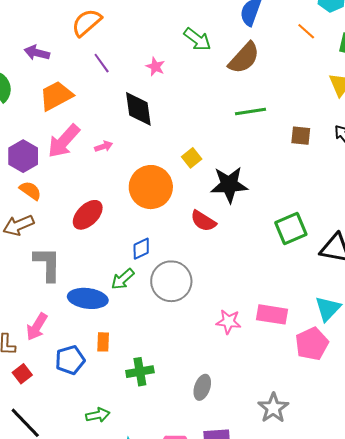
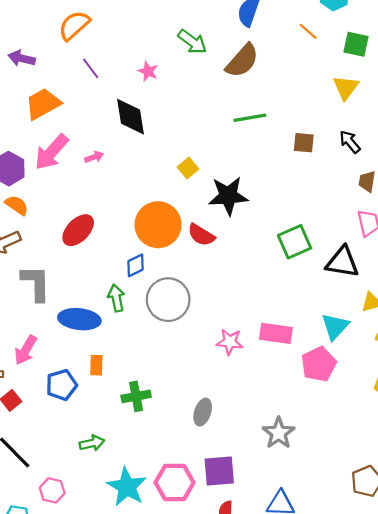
orange circle: (151, 187) -> (158, 225), moved
green arrow: (123, 279) -> (116, 298), turned 120

